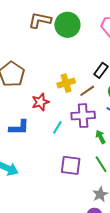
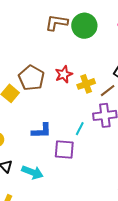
red star: (40, 102) -> (64, 74), moved
purple square: (71, 165) -> (64, 150), moved

